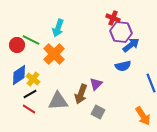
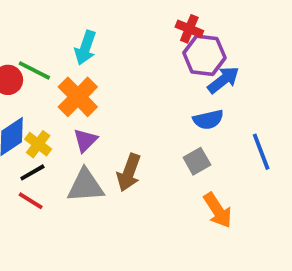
purple triangle: (96, 84) -> (85, 140), moved
gray square: (98, 112) -> (197, 161), moved, turned 32
orange arrow: (143, 116) -> (218, 210), moved

